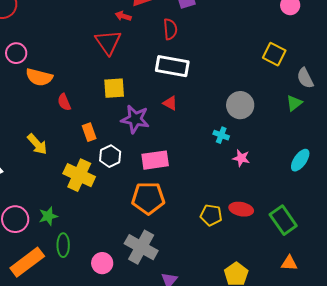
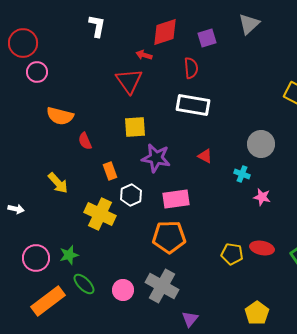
pink circle: (16, 53) -> (37, 72), moved
red triangle: (170, 103) -> (205, 156), moved
green ellipse: (63, 245) -> (84, 284), turned -45
pink circle: (102, 263) -> (123, 290), moved

